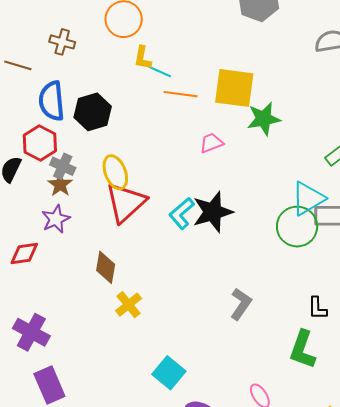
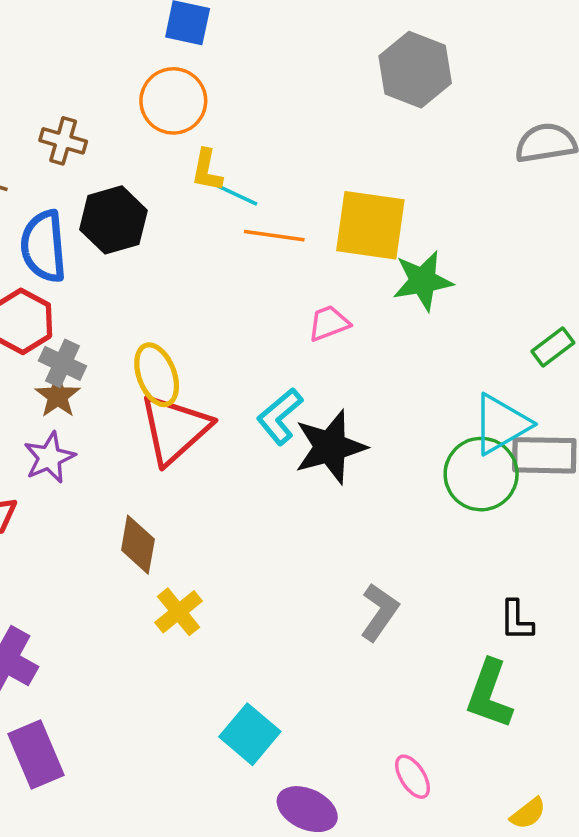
black hexagon: (93, 112) -> (113, 220), moved
cyan L-shape: (182, 213) -> (280, 416), moved

